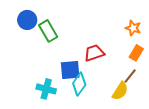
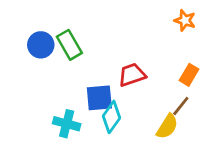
blue circle: (27, 20) -> (41, 45), moved
orange star: (133, 28) -> (185, 20), moved

